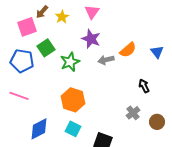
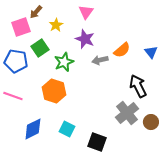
yellow star: (62, 17) -> (56, 25), moved
black arrow: (144, 86) -> (138, 86), size x1.6
orange hexagon: (73, 100) -> (54, 91), moved
gray cross: (133, 113) -> (127, 113), size x1.6

